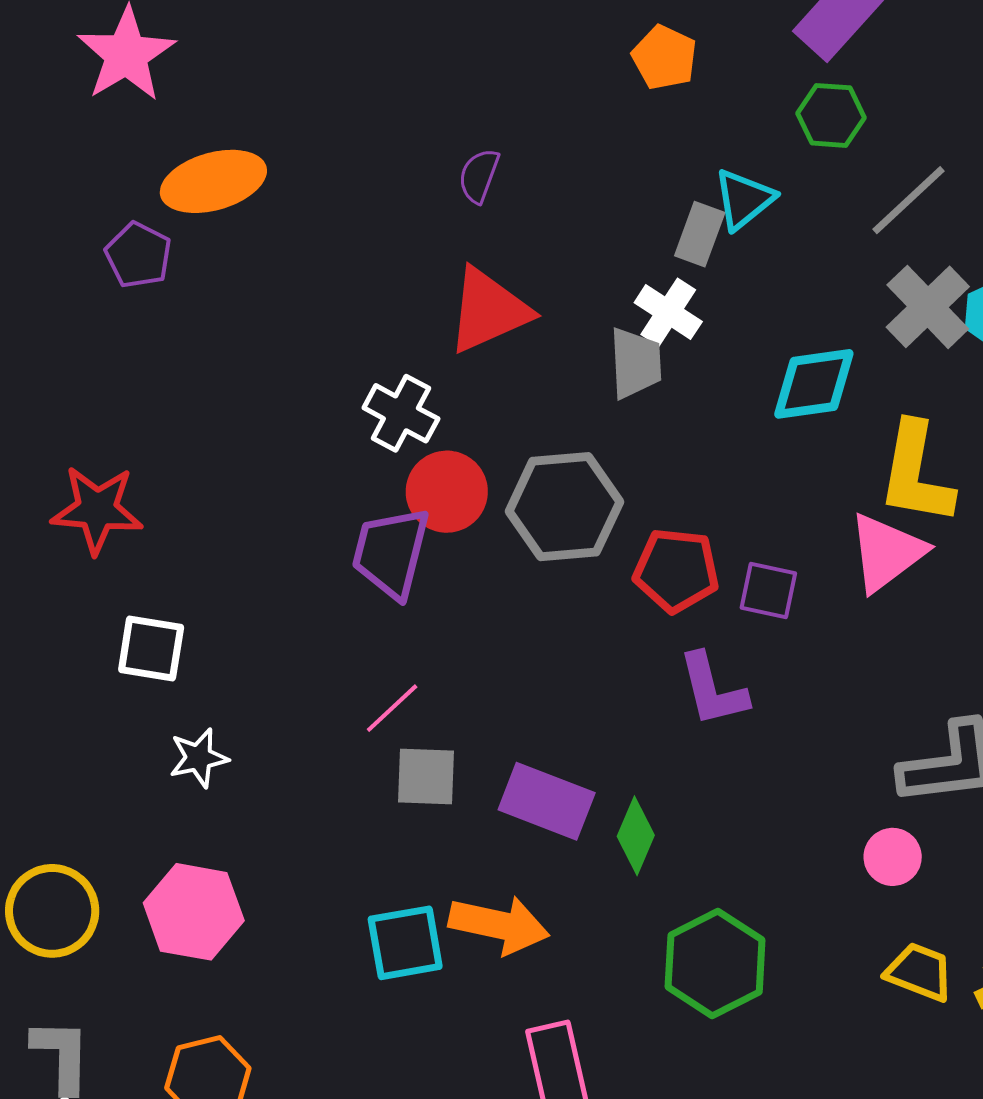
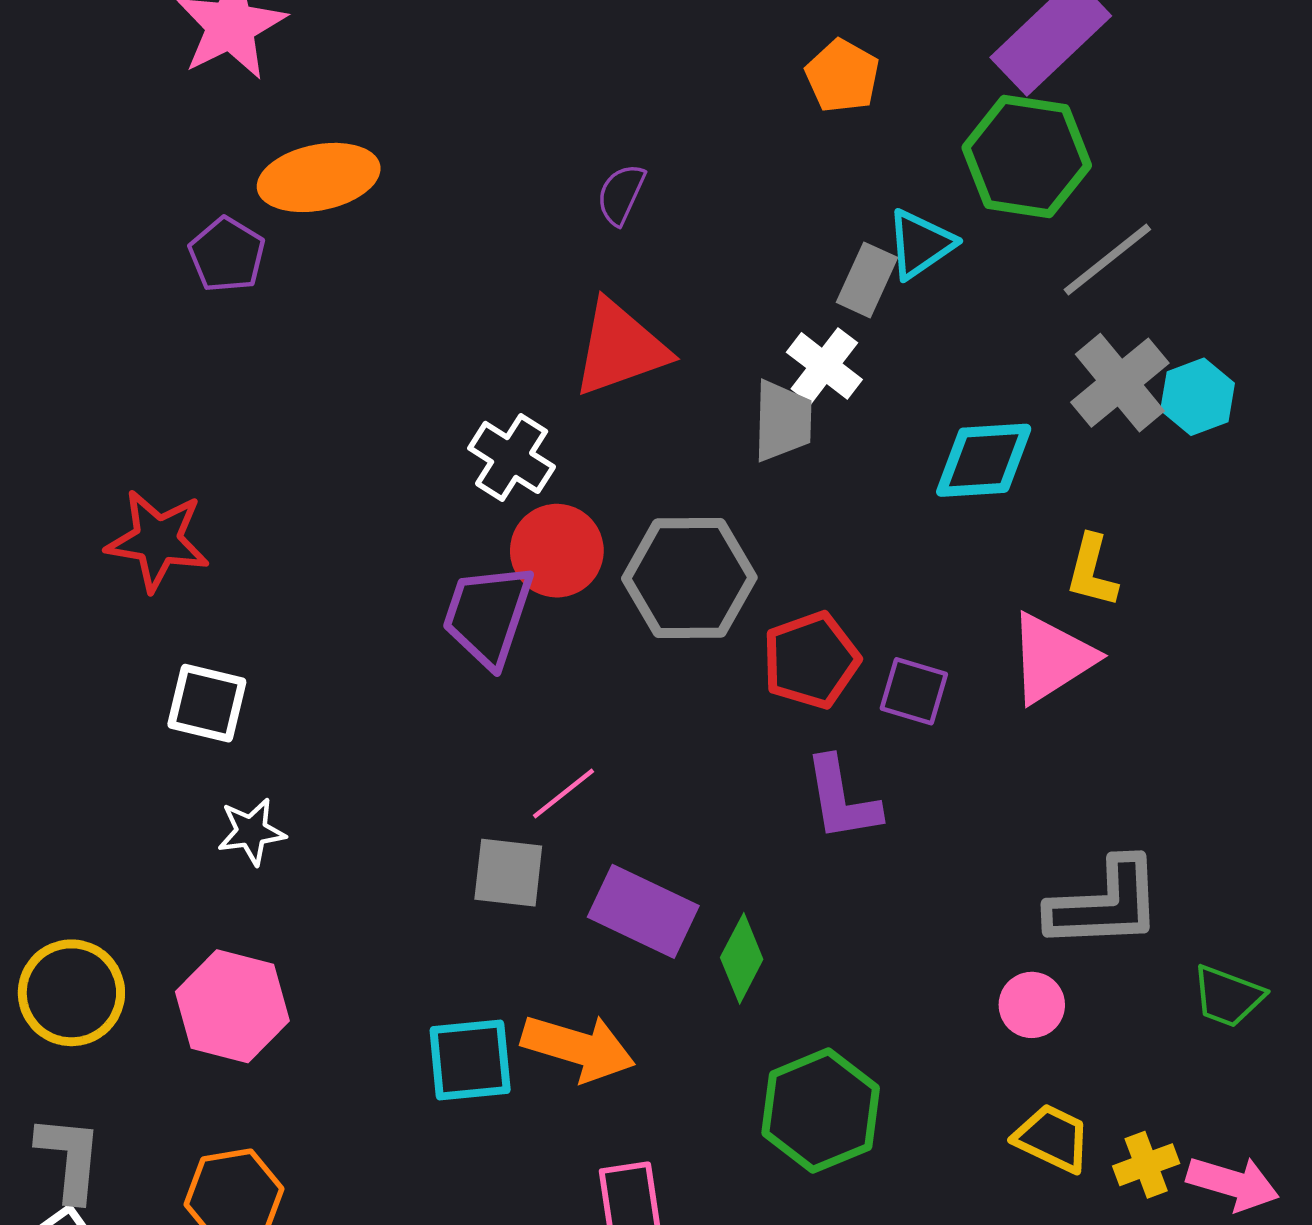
green hexagon: (831, 115) -> (1027, 156), size x1.6
yellow L-shape: (916, 473) -> (1092, 571), size x0.6
red pentagon: (676, 570) -> (811, 660), turned -30
pink line: (392, 708) -> (564, 793), moved

